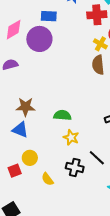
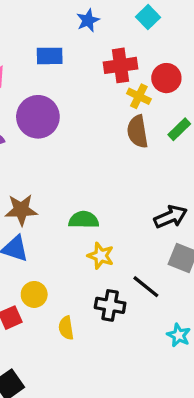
red cross: (97, 15) -> (121, 65), moved
purple circle: (39, 39) -> (38, 117), moved
yellow semicircle: (48, 179) -> (66, 328), turned 32

